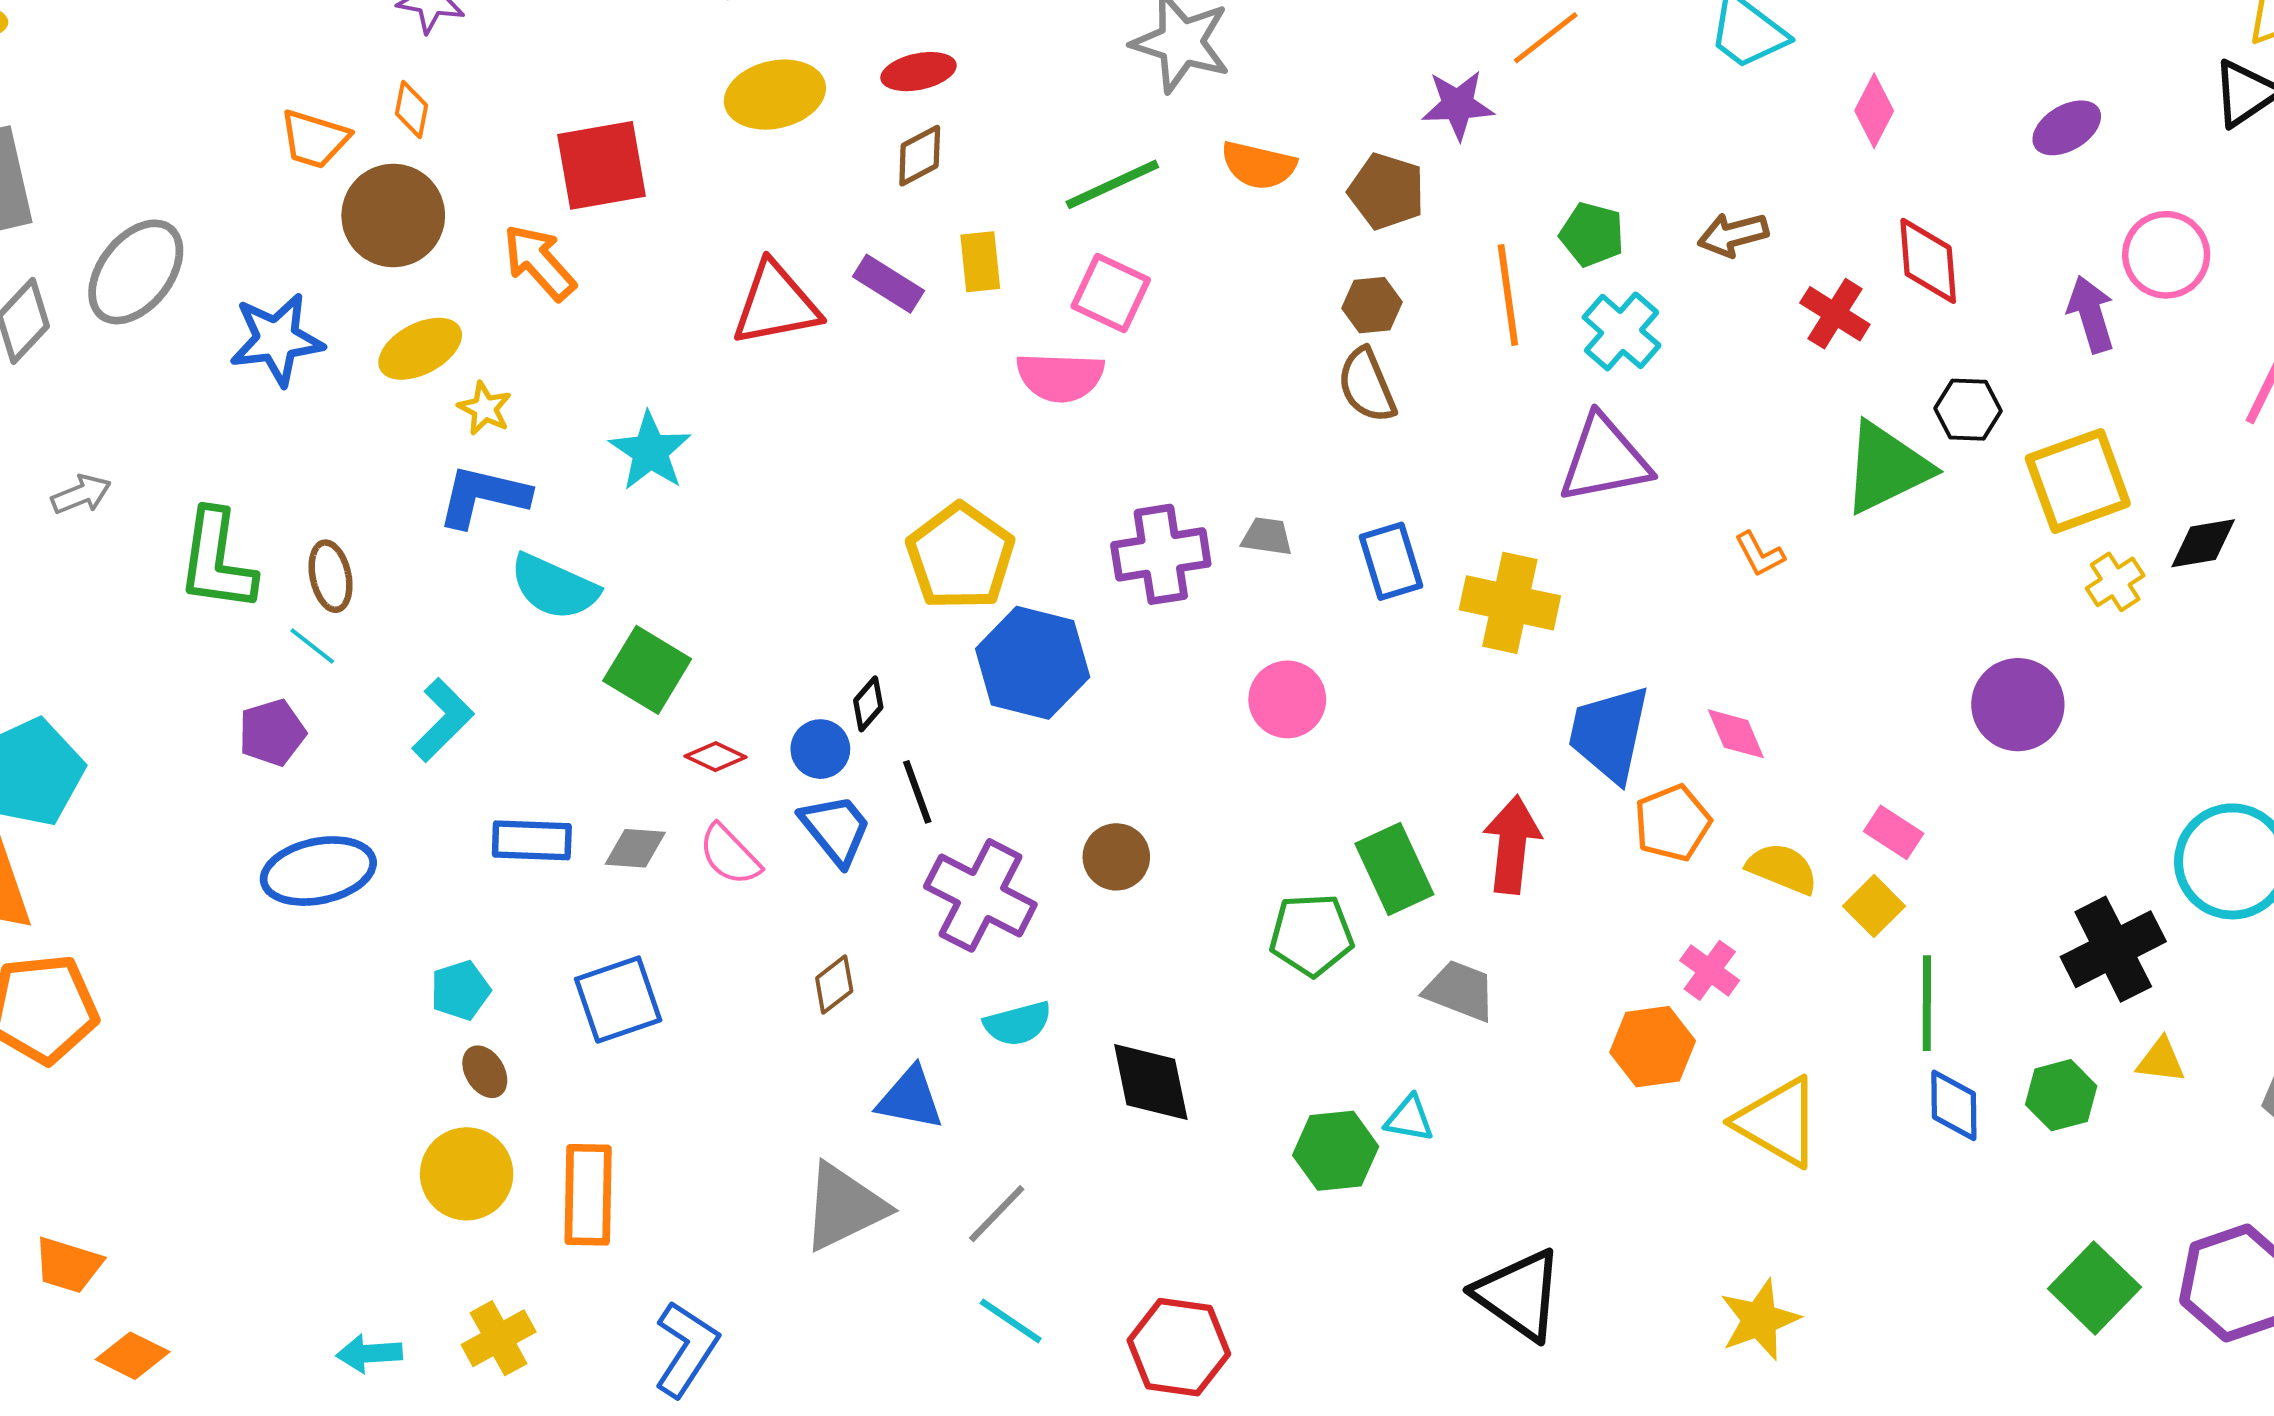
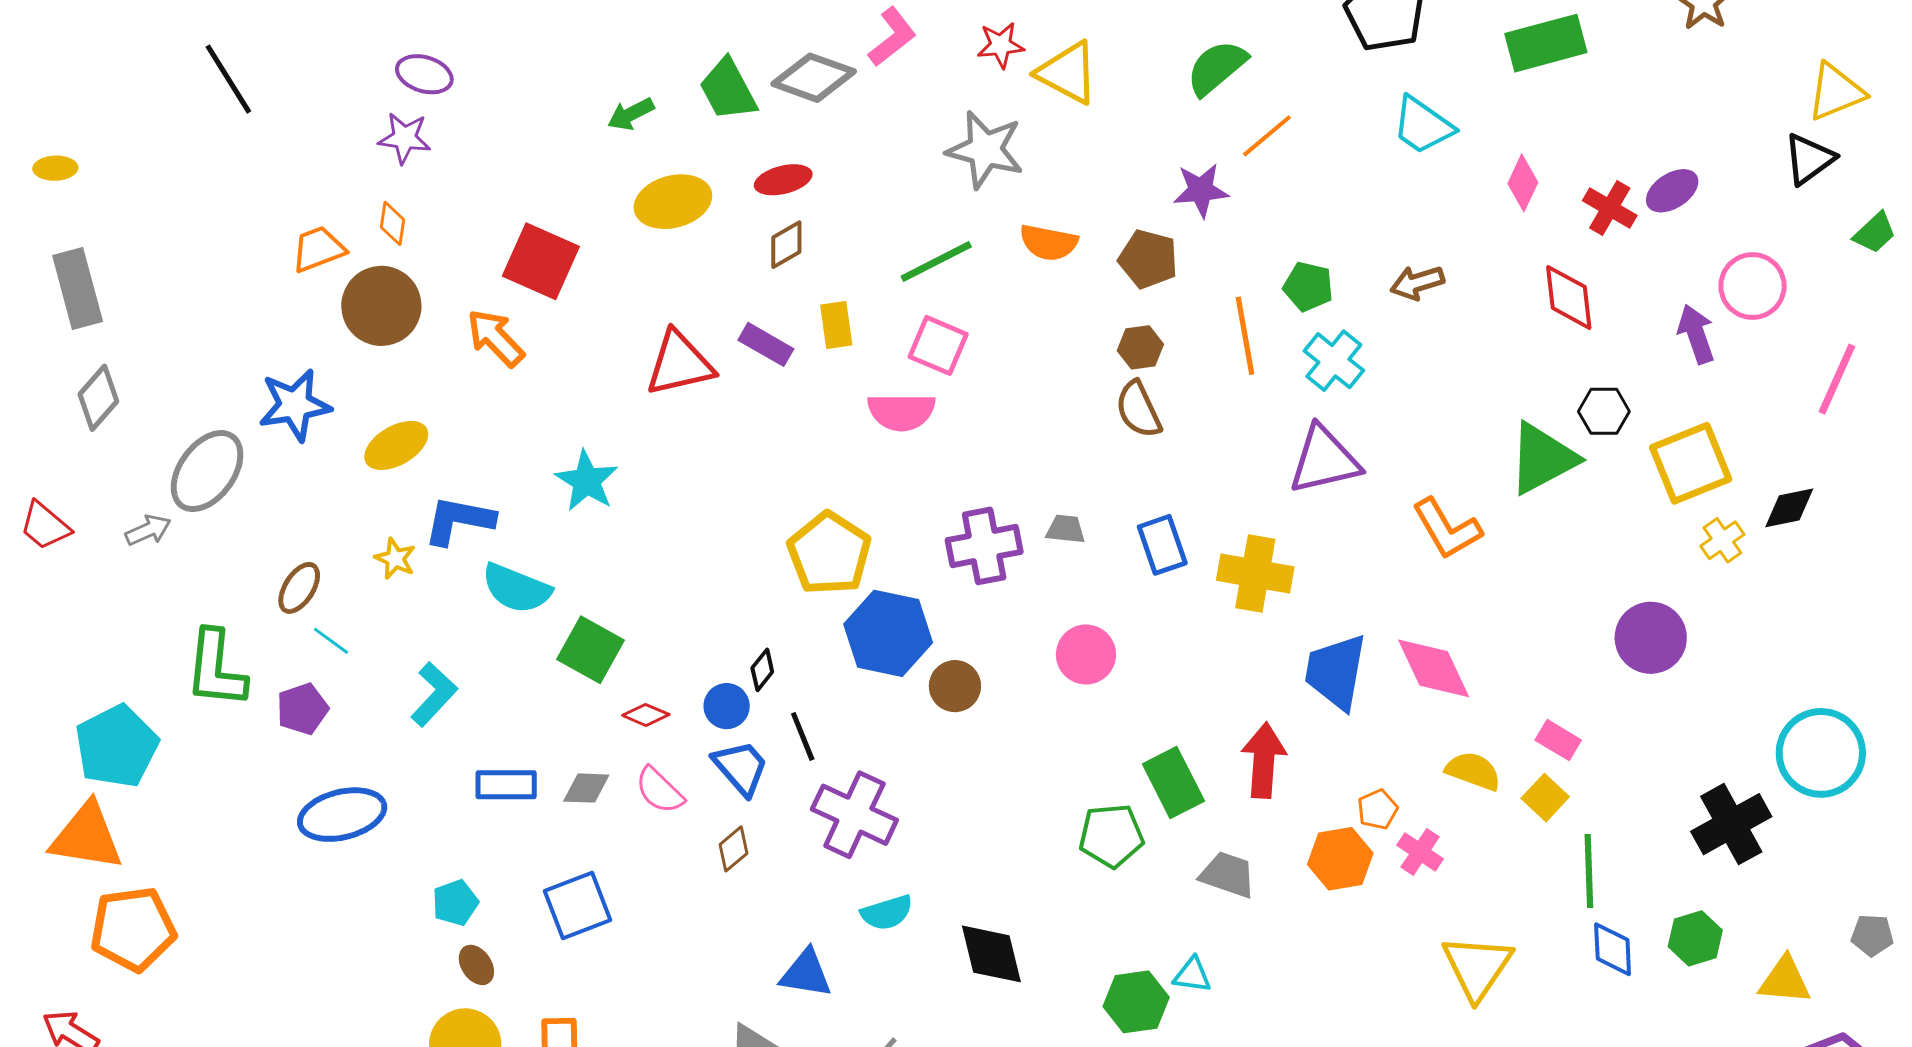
orange trapezoid: (314, 139) -> (318, 249), turned 144
red square: (602, 165) -> (541, 261), turned 36
gray ellipse: (136, 272) -> (207, 471), moved
red cross: (1835, 314) -> (1610, 208), moved
yellow ellipse: (420, 349) -> (396, 445), moved
yellow star: (485, 408) -> (395, 559), moved
orange L-shape: (1760, 554) -> (1447, 529), size x1.8
green L-shape: (217, 560) -> (216, 669), moved
brown ellipse: (331, 576) -> (299, 588), moved, turned 46
pink diamond: (1736, 734) -> (1434, 668), size x1.6
orange pentagon: (1672, 823) -> (1378, 809), moved, size x0.7
brown circle: (1116, 857) -> (955, 686), moved
brown diamond: (834, 984) -> (734, 849), moved
orange hexagon: (1653, 1047) -> (1340, 859), moved
yellow triangle: (2161, 1060) -> (1785, 980), moved, size x1.4
yellow triangle: (1778, 1122) -> (1477, 967), turned 36

